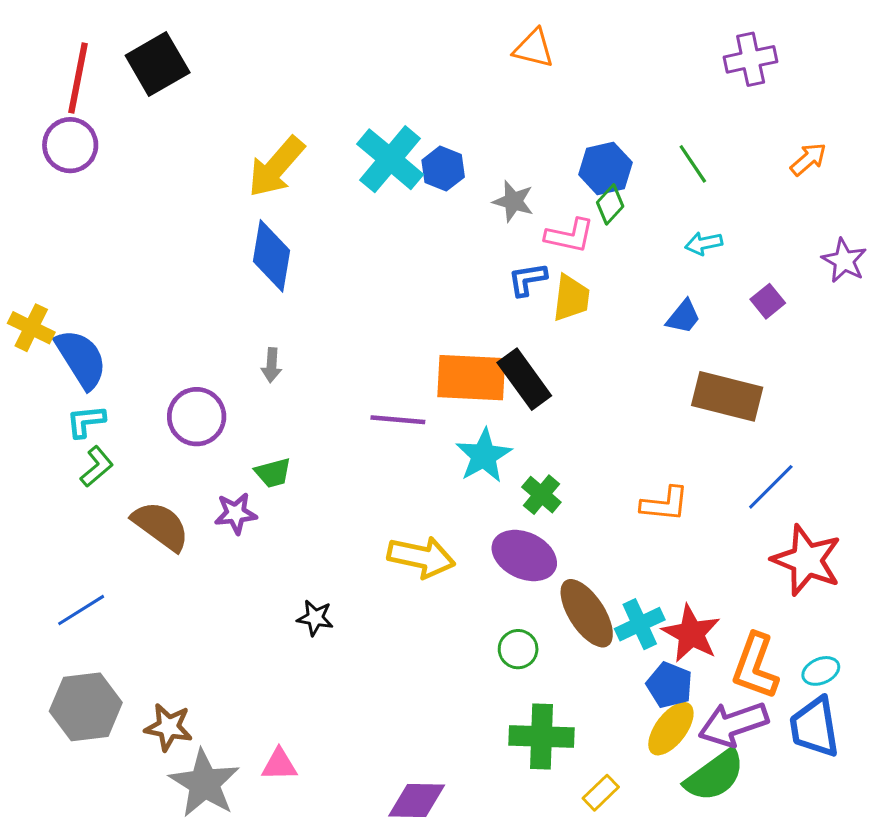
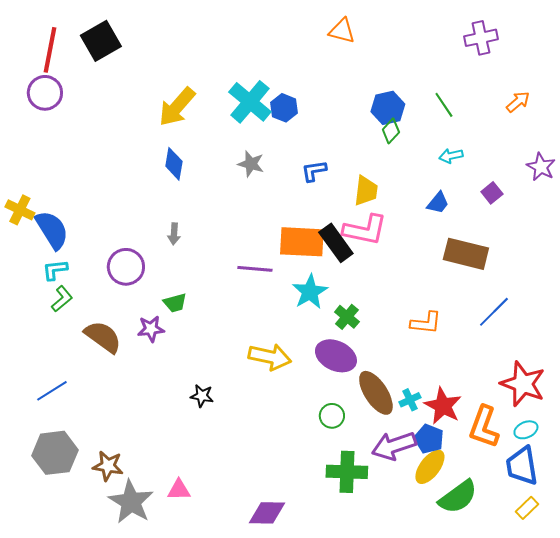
gray star: (513, 201) -> (251, 164), moved
pink L-shape: (570, 236) -> (365, 230), moved, size x1.4
blue diamond: (272, 256) -> (174, 164), size x0.7
blue L-shape: (527, 279) -> (314, 171), moved
red star: (807, 560) -> (523, 384), moved
cyan cross: (640, 624) -> (410, 400), size x0.7
purple arrow: (733, 724) -> (394, 446), moved
yellow rectangle: (601, 793) -> (527, 508), moved

